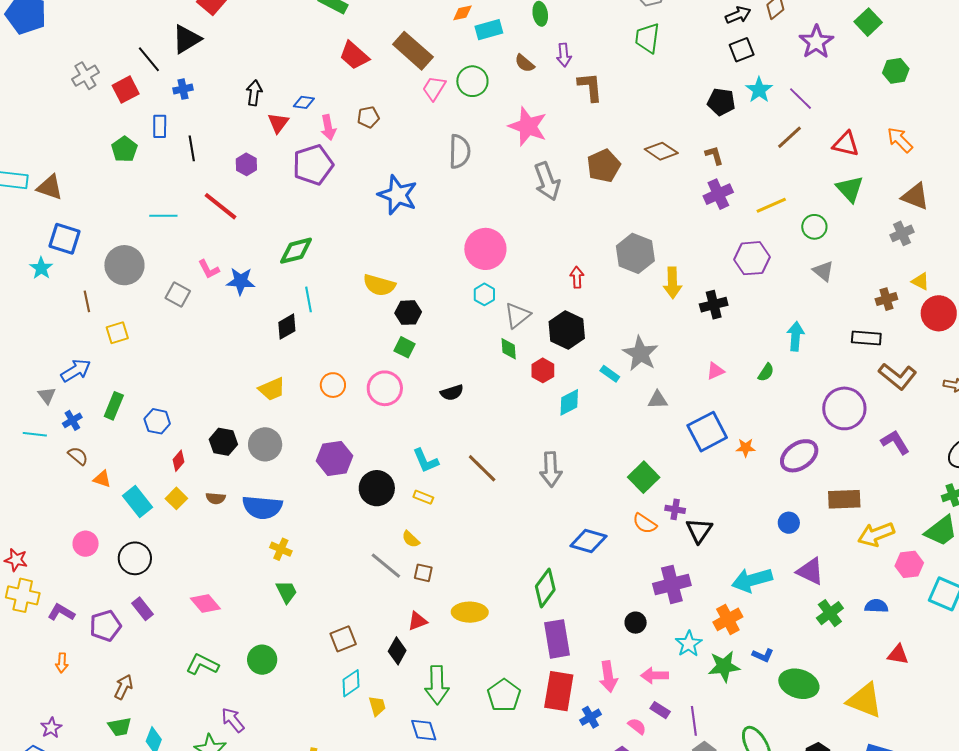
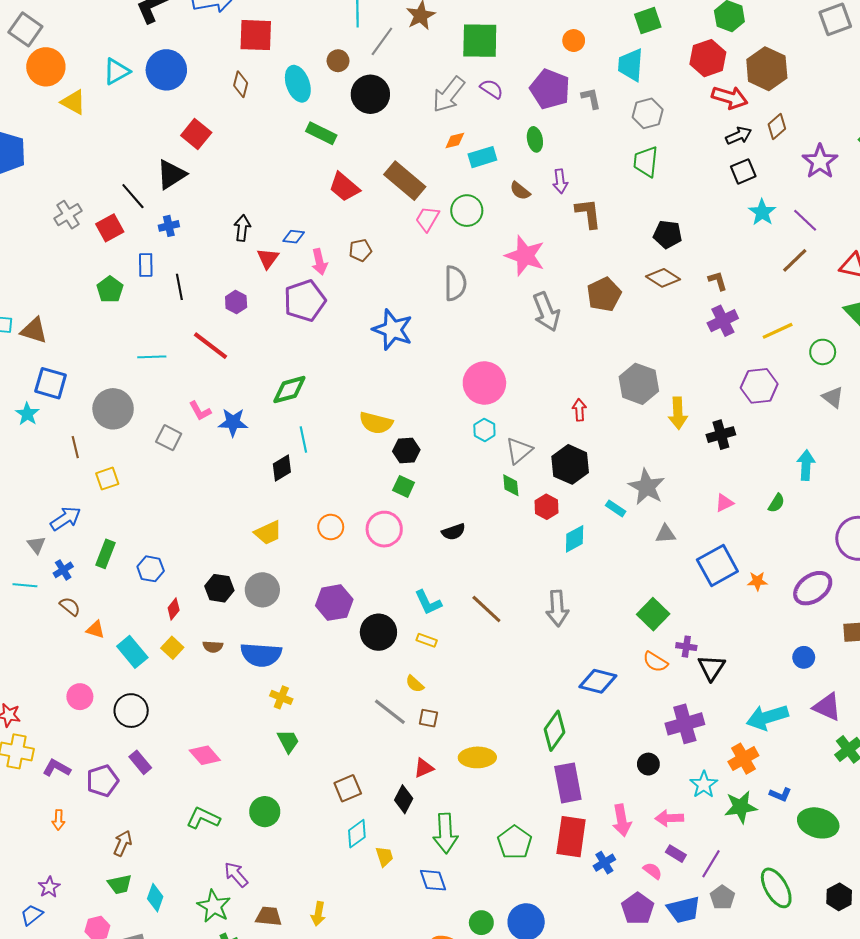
black pentagon: (721, 102) -> (668, 234), moved
purple line: (694, 721) -> (711, 864), turned 40

